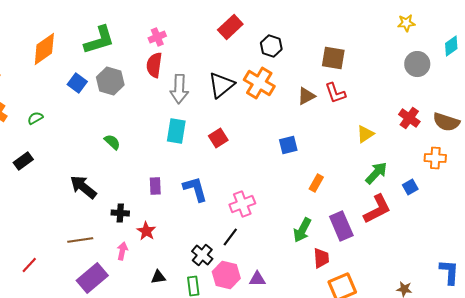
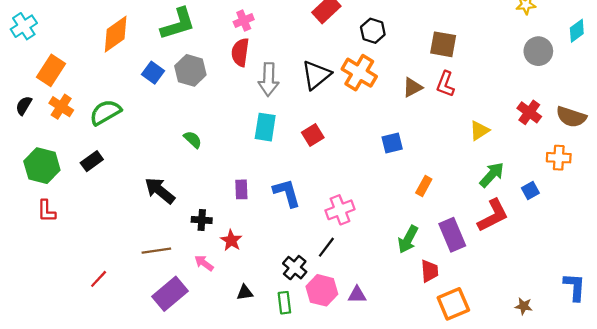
red L-shape: (335, 93) -> (445, 84), turned 40
green semicircle: (35, 118) -> (105, 112), size x1.8
pink arrow: (122, 251) -> (204, 263), turned -66

